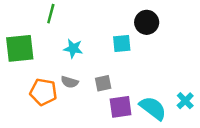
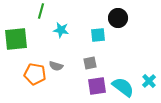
cyan star: (73, 48) -> (61, 30), moved
gray square: (103, 83) -> (90, 63), moved

